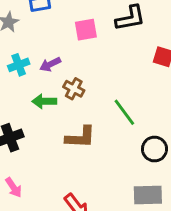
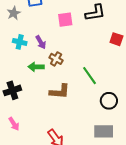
purple arrow: (50, 64) -> (41, 42), turned -96
cyan cross: (19, 65) -> (20, 42), turned 32

